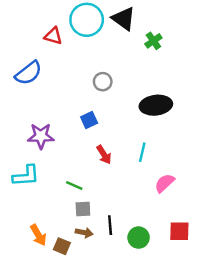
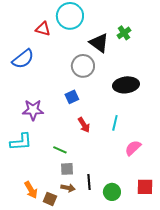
black triangle: (124, 19) -> (99, 43), moved
gray circle: (103, 82) -> (83, 66), size x1.5

